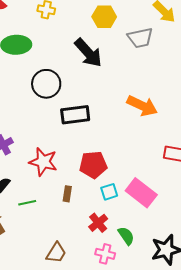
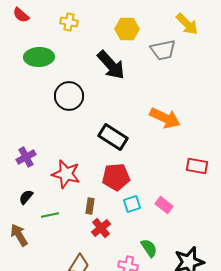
black rectangle: (75, 115) -> (113, 137), moved, turned 40
pink rectangle: (141, 193) -> (164, 205), size x0.6
red cross: (98, 223) -> (101, 228), moved

